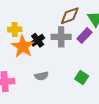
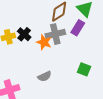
black cross: (38, 40) -> (24, 34), moved
orange star: (23, 47) -> (44, 42), moved, size x0.7

